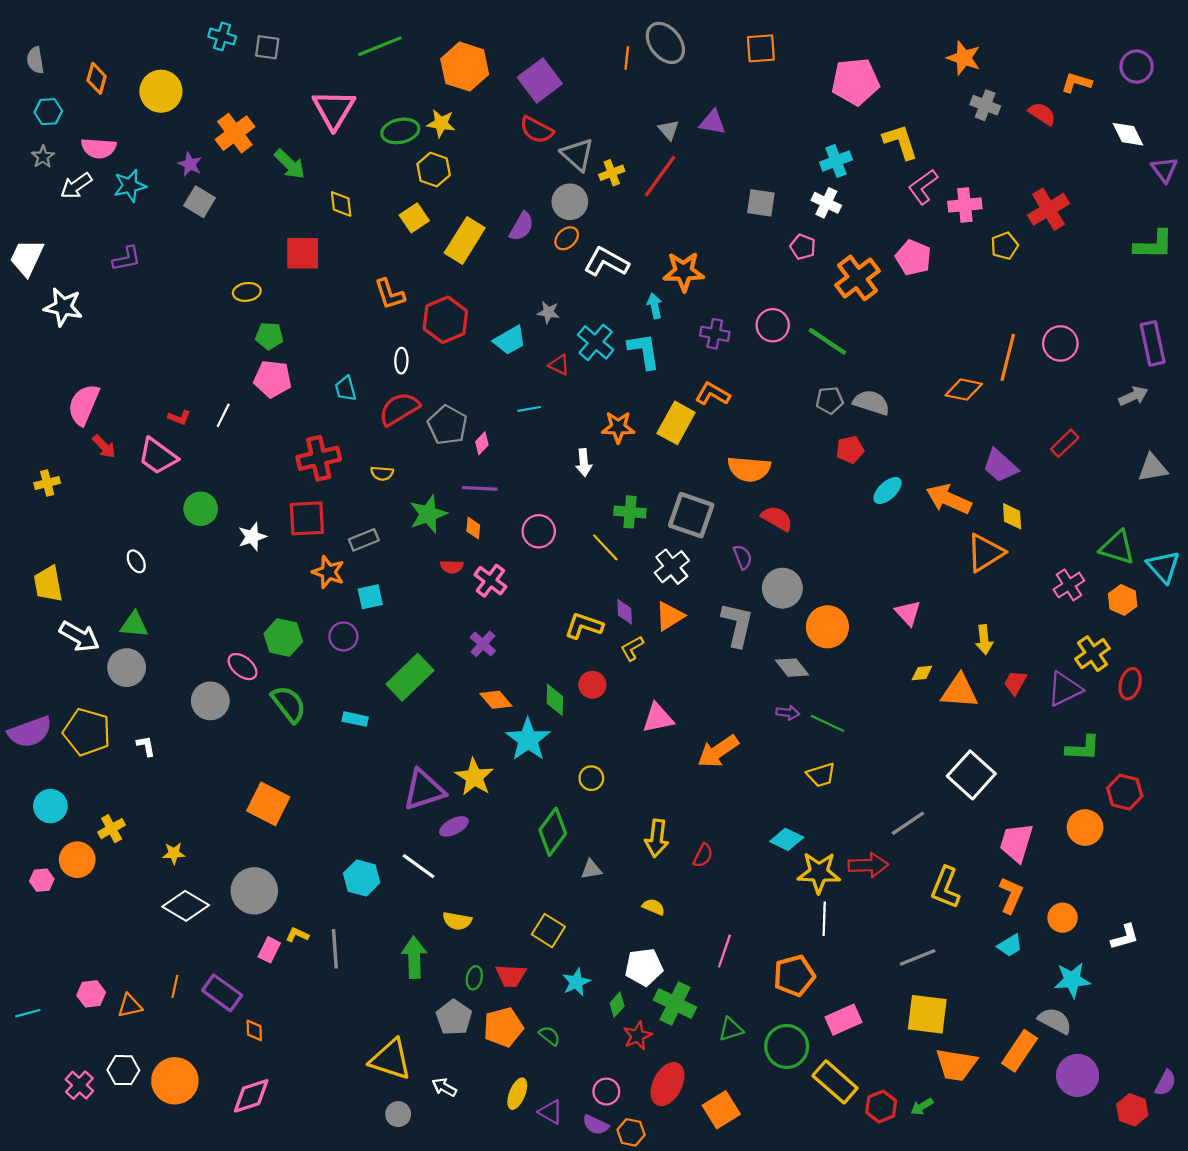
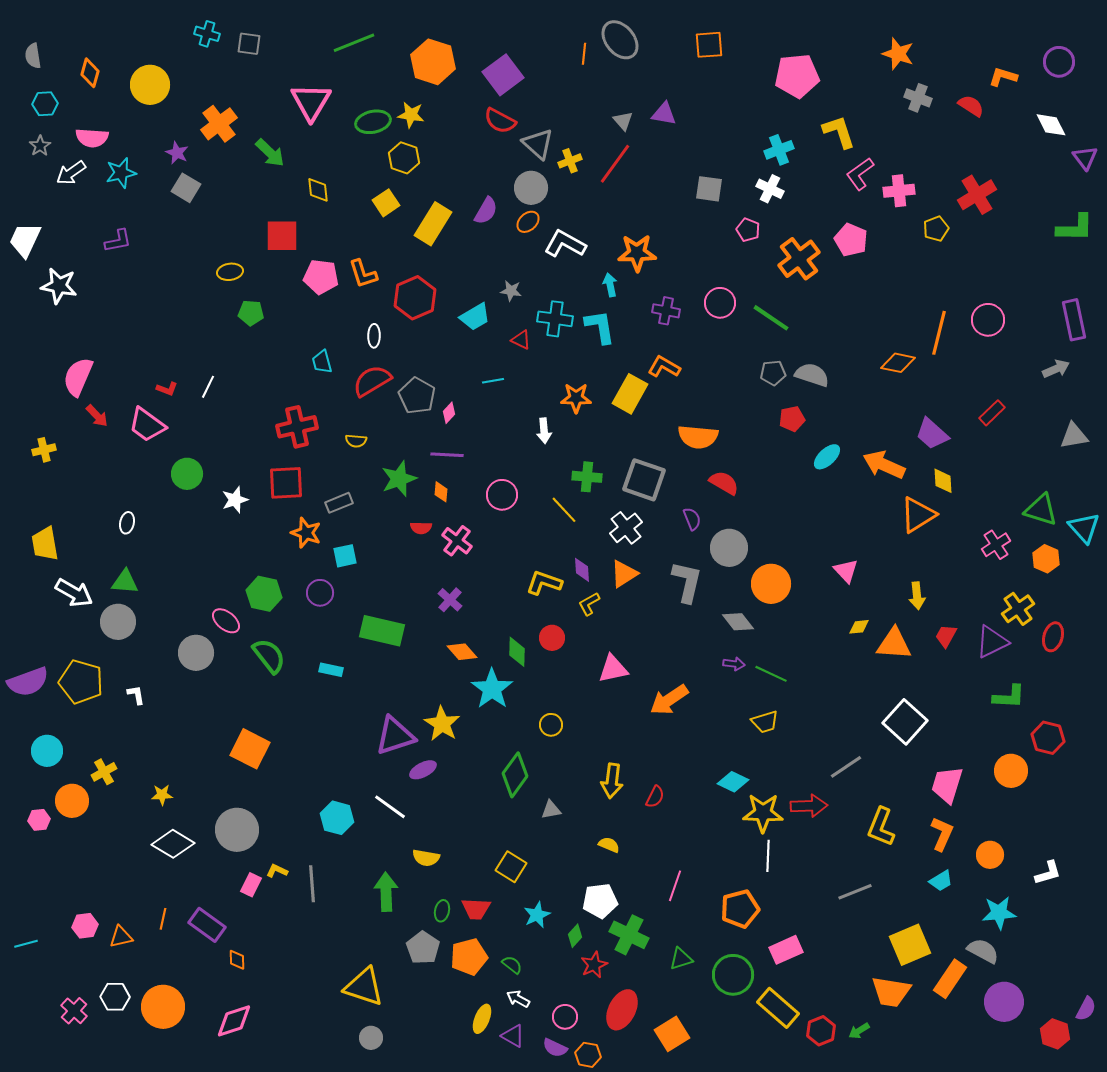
cyan cross: (596, 342) -> (555, 319), turned -32
pink pentagon: (273, 379) -> (321, 277), moved
white ellipse: (136, 561) -> (127, 523), turned 40
green rectangle: (410, 677) -> (382, 631), turned 57
yellow square: (927, 1014) -> (910, 945), moved, turned -30
white arrow: (444, 1087) -> (518, 999), moved

